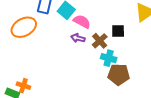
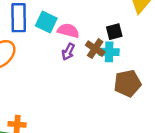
purple arrow: (78, 38) -> (68, 52), turned -64
cyan cross: (109, 58) -> (109, 52), moved

